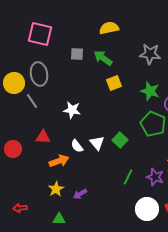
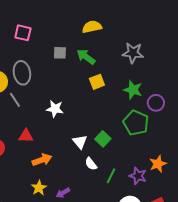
pink square: (40, 34) -> (23, 33), size x0.7
white semicircle: (77, 146) -> (91, 164), moved

